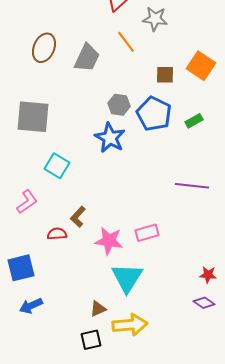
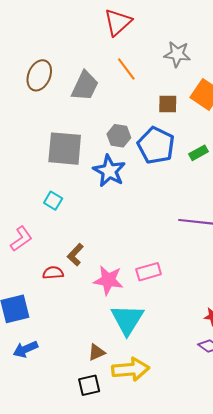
gray star: (155, 19) -> (177, 54), moved
gray square: (33, 117) -> (65, 149), moved
cyan square: (57, 166) -> (53, 201), size x0.7

